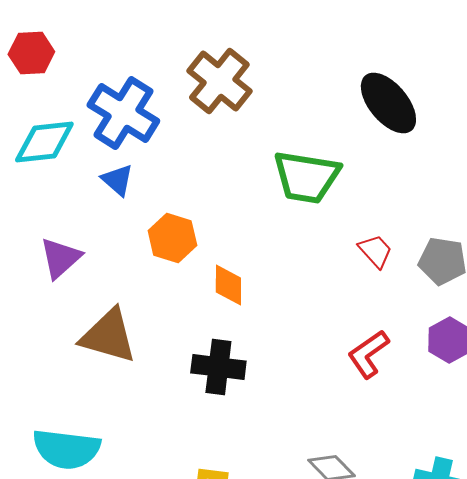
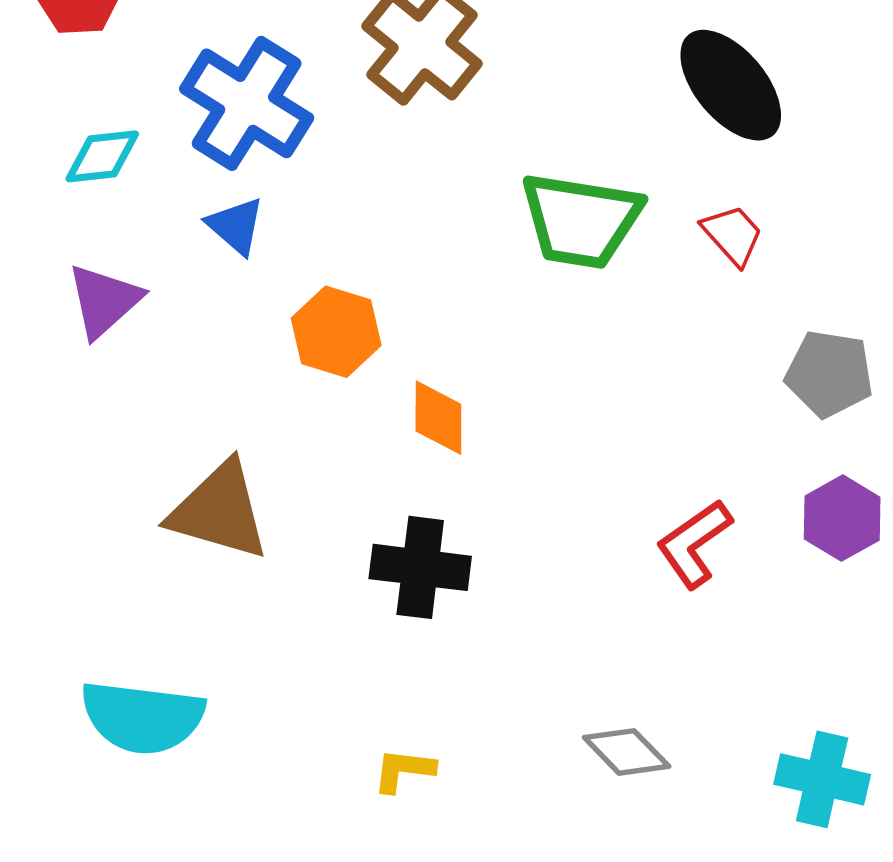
cyan diamond: (44, 142) -> (102, 156), size x0.7
red trapezoid: (375, 251) -> (733, 235), moved
purple triangle: (60, 258) -> (104, 301), moved

